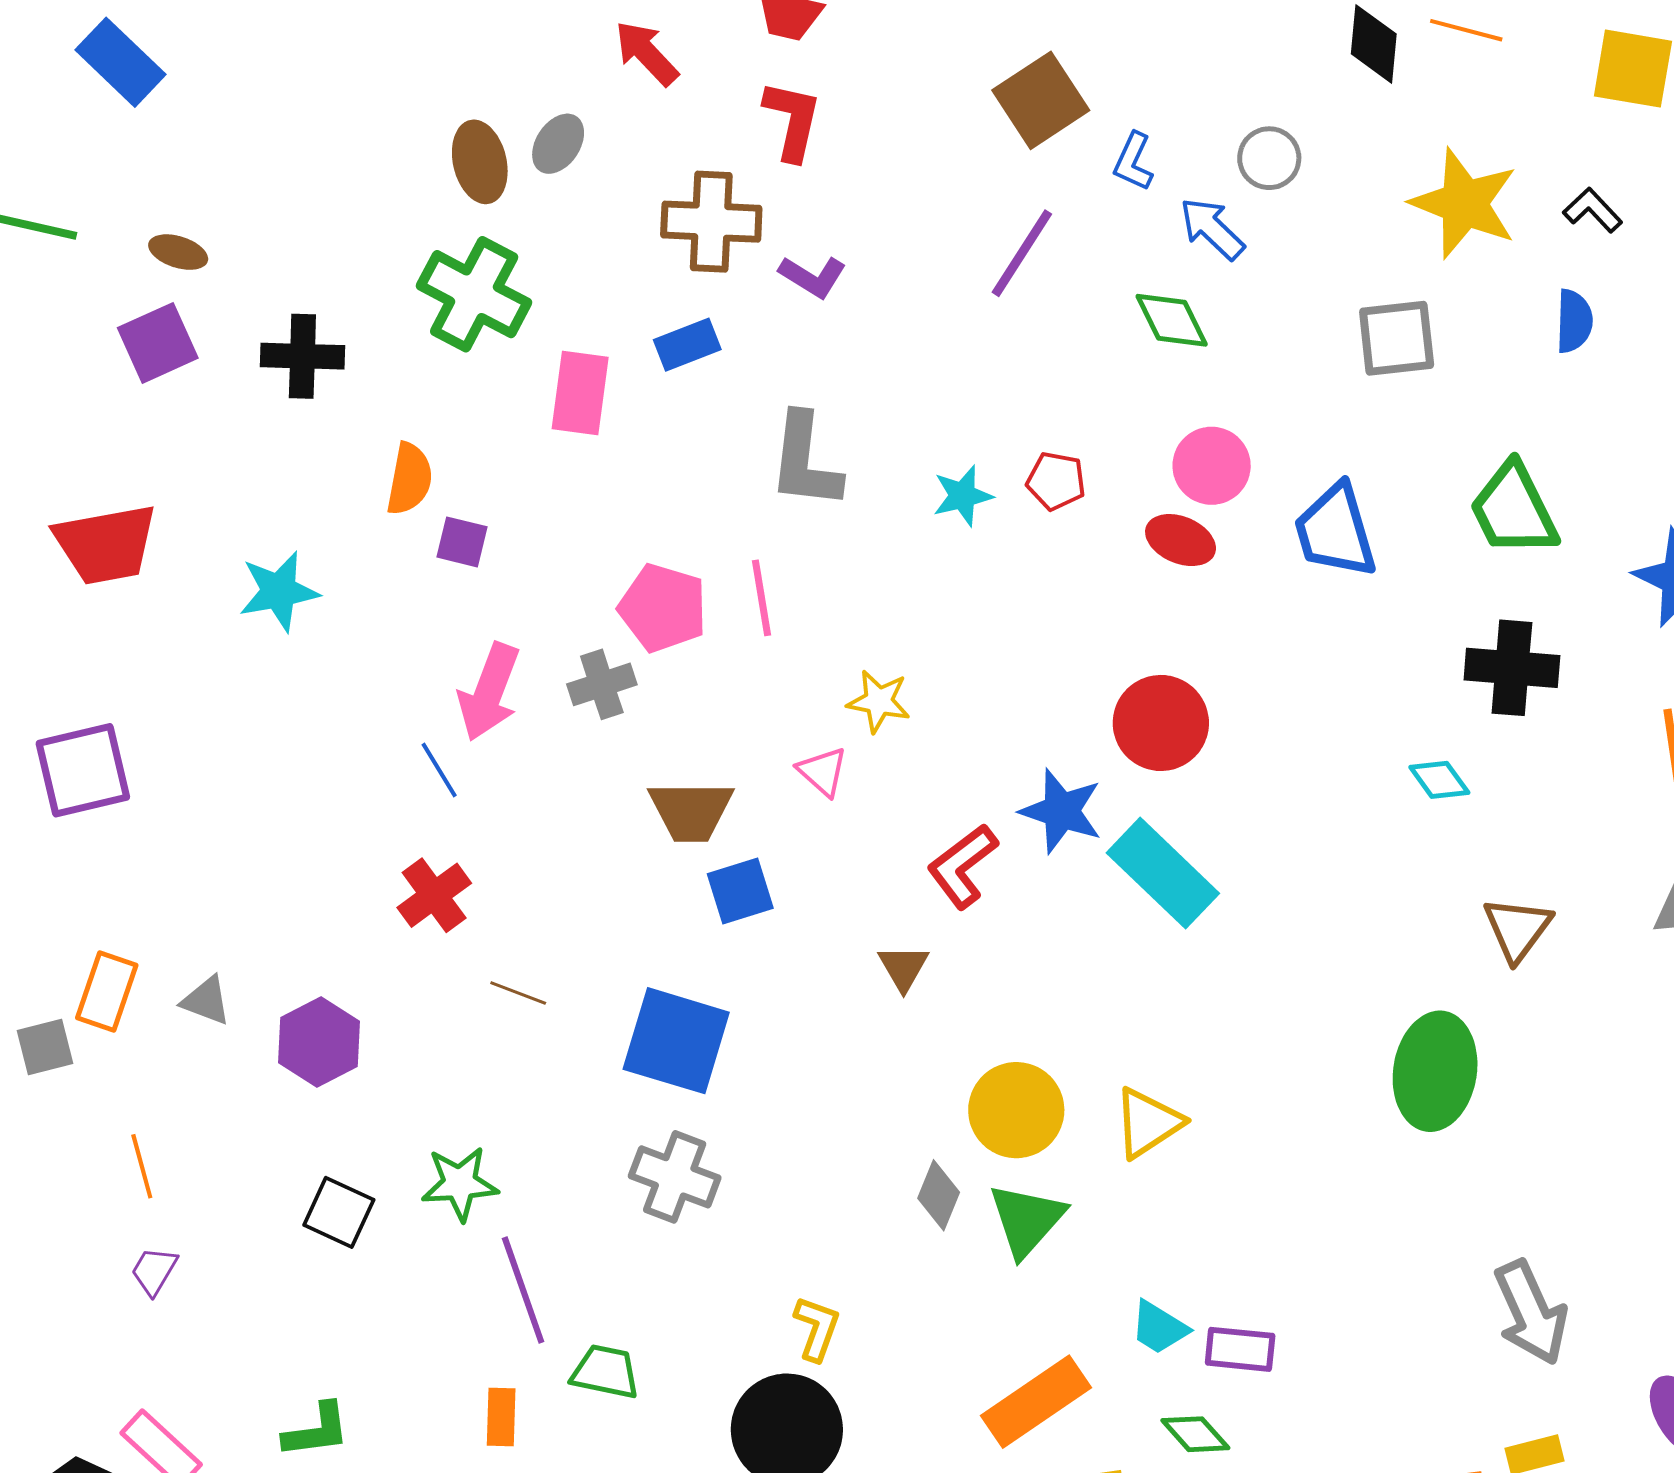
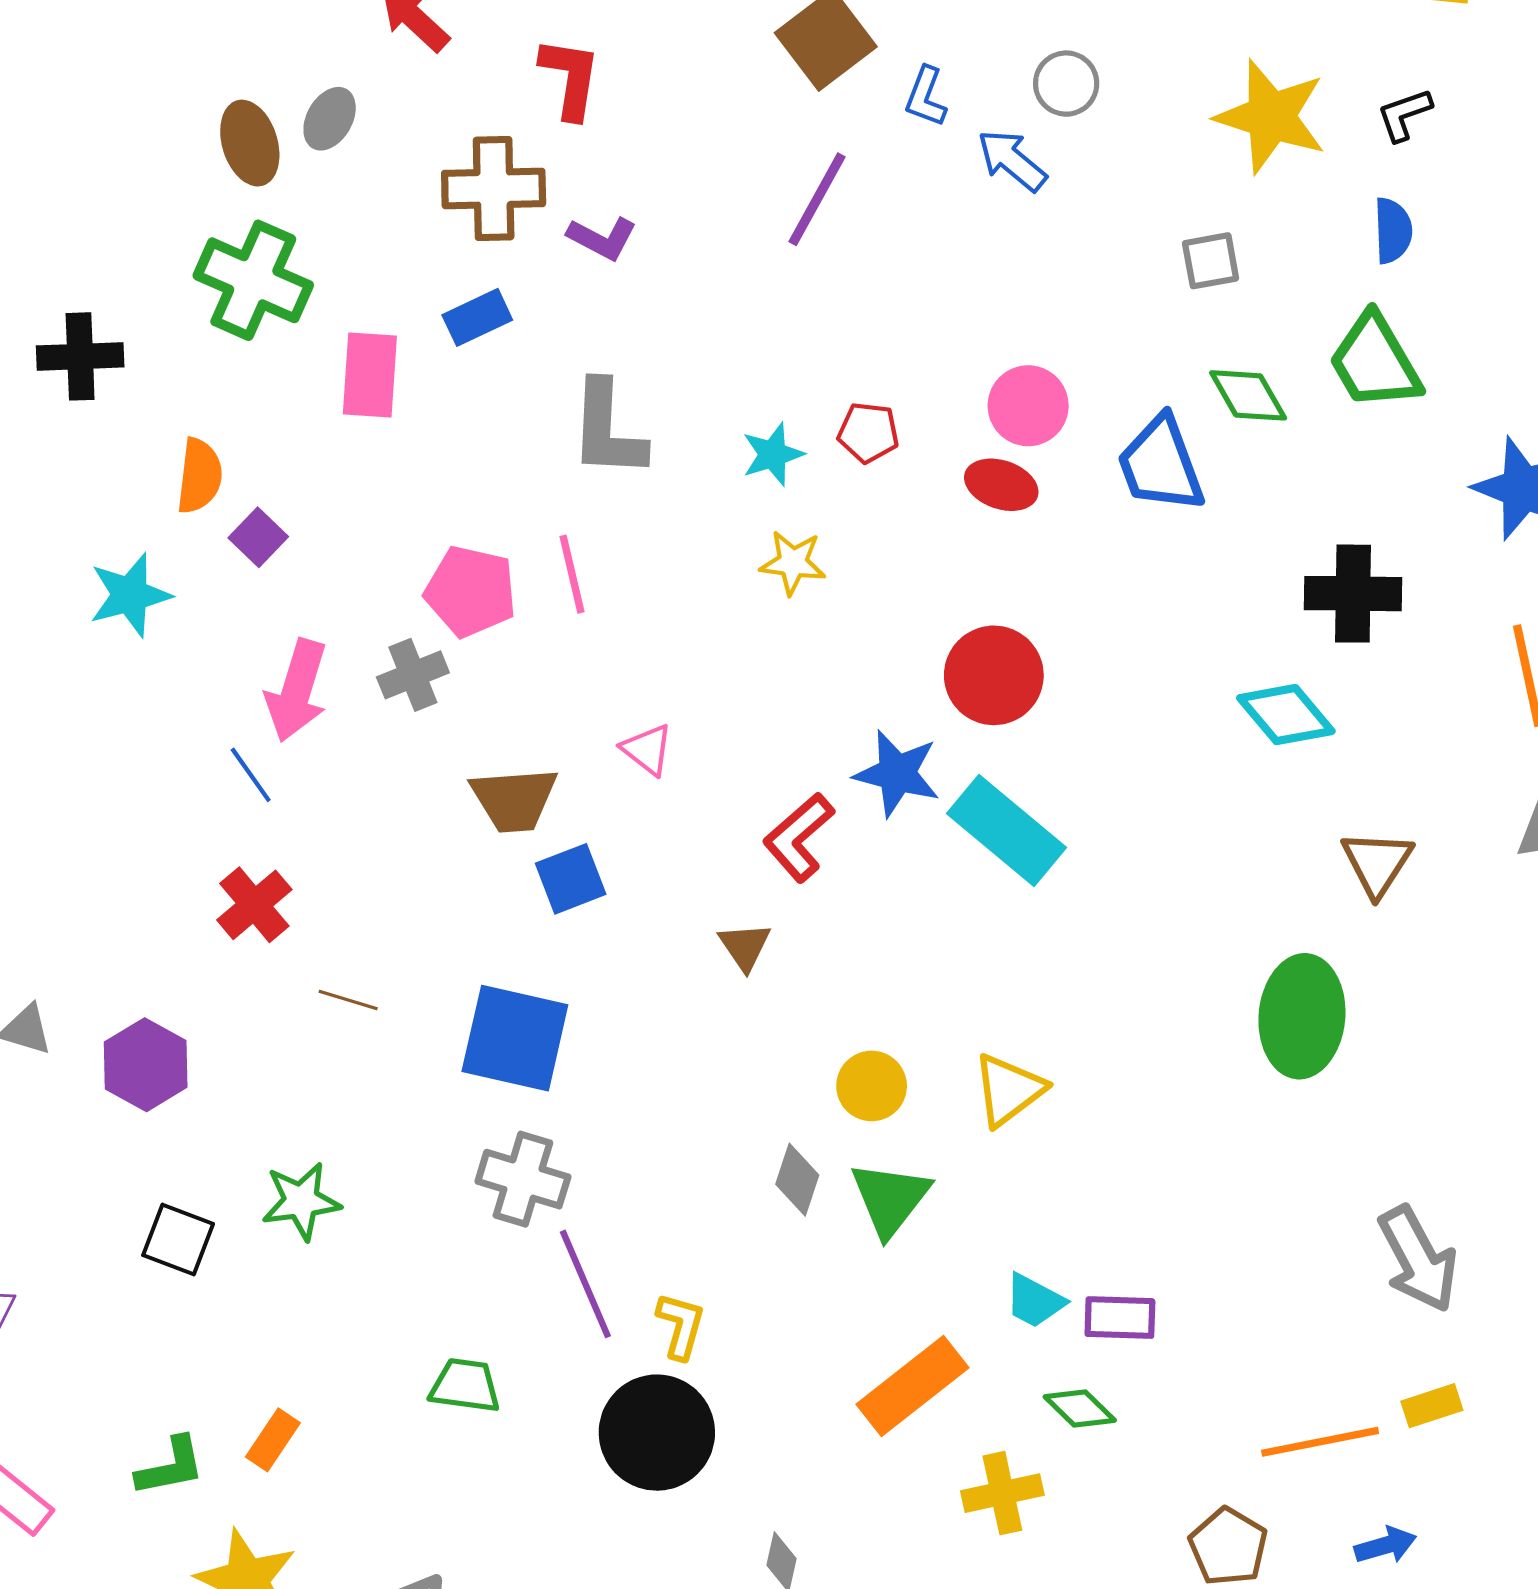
black L-shape: (1593, 210) -> (1404, 115), turned -62
green diamond: (1172, 320) -> (1248, 395), moved
gray square: (1397, 338) -> (1211, 261), size x0.7
green trapezoid: (1514, 510) -> (1375, 362), moved
purple square: (462, 542) -> (258, 537), turned 34
cyan star: (279, 591) -> (130, 595), moved
yellow star: (879, 701) -> (793, 563), moved
cyan diamond: (1439, 780) -> (1286, 715), size x1.5
yellow circle: (1016, 1110) -> (872, 1086), size x0.7
purple line: (523, 1290) -> (585, 1284), moved
orange rectangle: (501, 1417) -> (273, 1440), moved, turned 36

